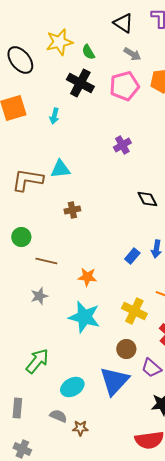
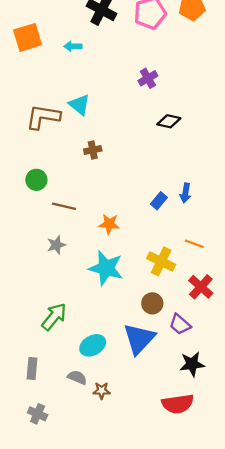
cyan arrow: (54, 116) -> (73, 46), turned 77
cyan triangle: (60, 169) -> (79, 105), turned 45
black diamond: (147, 199) -> (169, 121), moved, turned -50

